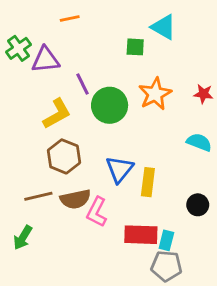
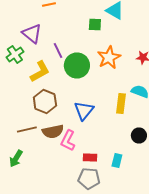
green cross: (18, 48) -> (15, 54), moved
purple triangle: (46, 60) -> (32, 34), turned 45
yellow rectangle: (148, 182) -> (121, 104), moved
red rectangle: (141, 235) -> (90, 158), moved, size x0.6
gray pentagon: (166, 266) -> (89, 178), moved

